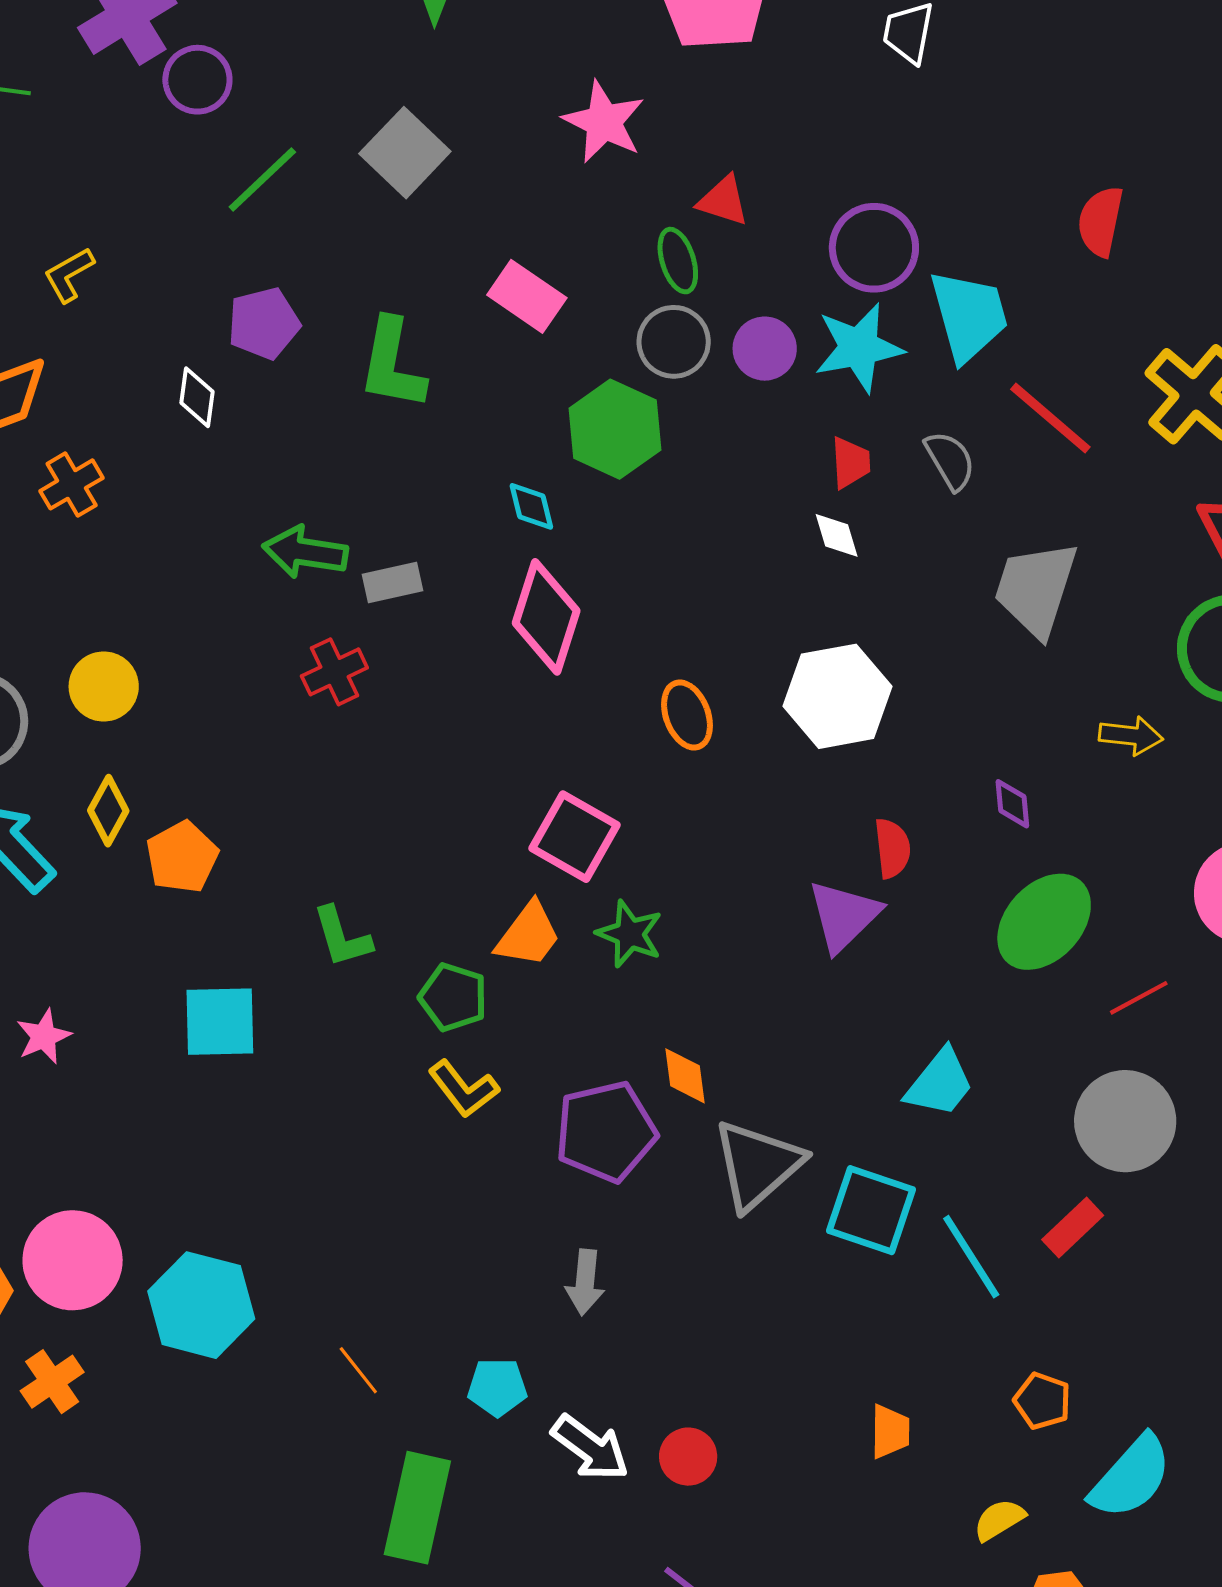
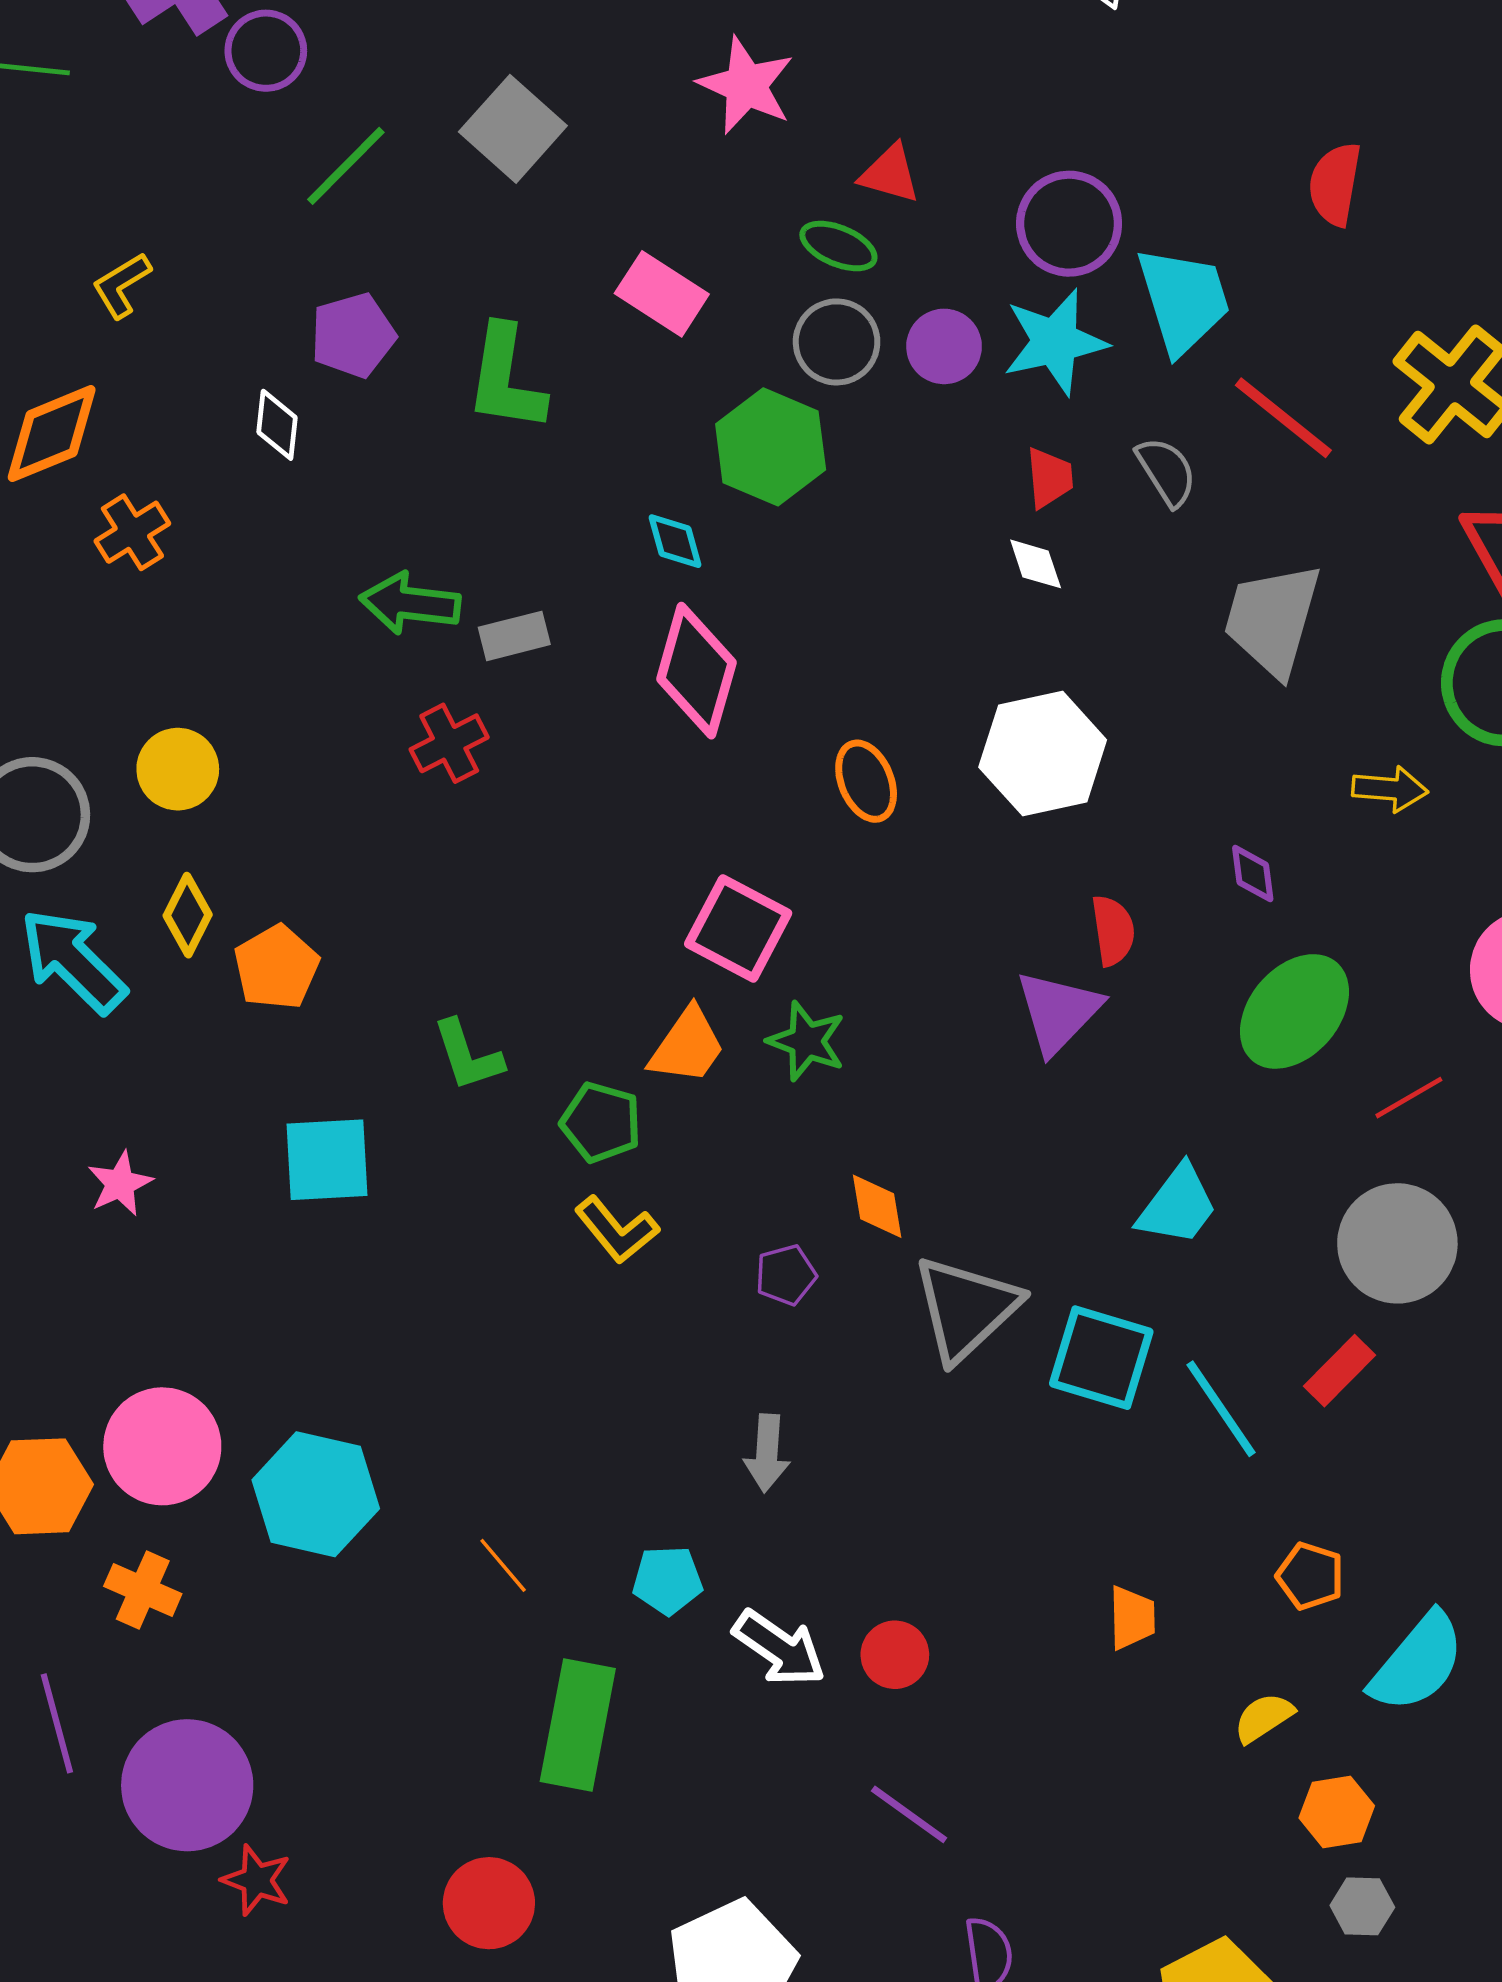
green ellipse: (678, 261) -> (838, 246), turned -48
purple pentagon: (606, 1132) -> (786, 1275), size x0.5
orange cross: (52, 1382) -> (143, 1590), turned -30

